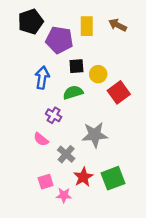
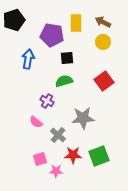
black pentagon: (31, 22) -> (14, 20), moved
yellow circle: (98, 74) -> (103, 42), moved
blue arrow: (42, 78) -> (28, 59), moved
red star: (83, 177) -> (73, 155), turned 30

